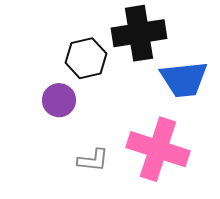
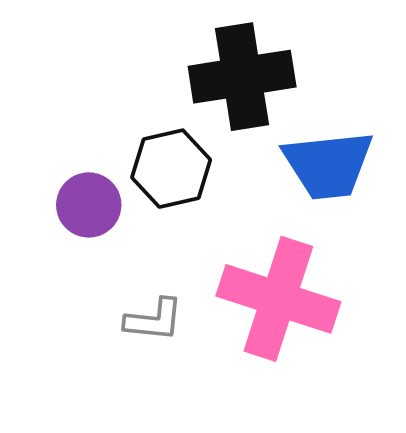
black hexagon: (86, 58) -> (171, 169), moved

